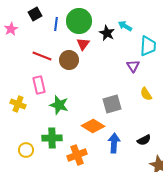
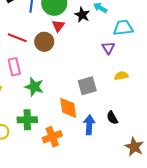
cyan trapezoid: (148, 46) -> (123, 28), turned -100
yellow semicircle: (146, 94) -> (121, 76), turned 112
orange diamond: (93, 126) -> (68, 108), turned 50
black semicircle: (144, 140) -> (112, 118), moved, turned 88

